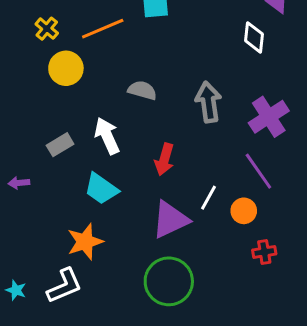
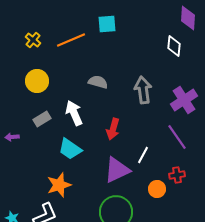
yellow circle: (66, 68) -> (37, 81), moved
purple arrow: (19, 183) -> (12, 137), moved
orange circle: (244, 211) -> (157, 189), moved
red cross: (264, 252) -> (177, 175), moved

